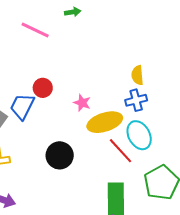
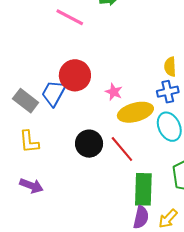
red circle: (43, 88) -> (75, 75), size x1.6
red line: (121, 151) -> (122, 149), moved

